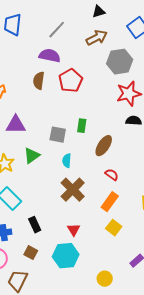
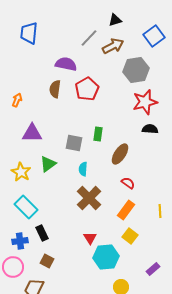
gray line: (57, 30) -> (89, 38), moved
black rectangle: (35, 225) -> (42, 233), moved
cyan hexagon: (66, 256) -> (106, 257), moved

